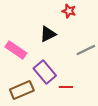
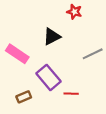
brown rectangle: (22, 90) -> (24, 97), size x0.6

